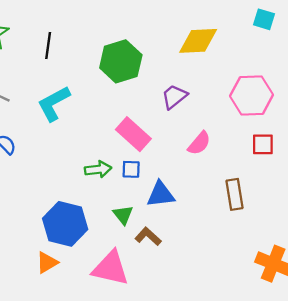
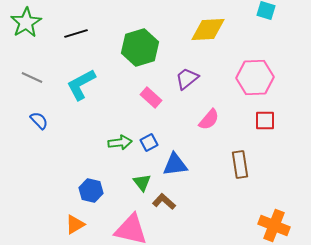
black line: (48, 45) -> (76, 34), turned 65
pink rectangle: (133, 134) -> (151, 98), moved, size x0.7
blue square: (131, 169) -> (149, 142), turned -30
blue hexagon: (65, 224) -> (91, 190), size x0.6

